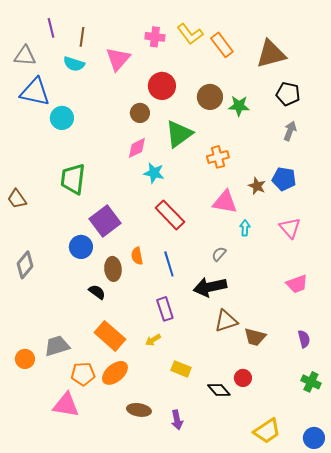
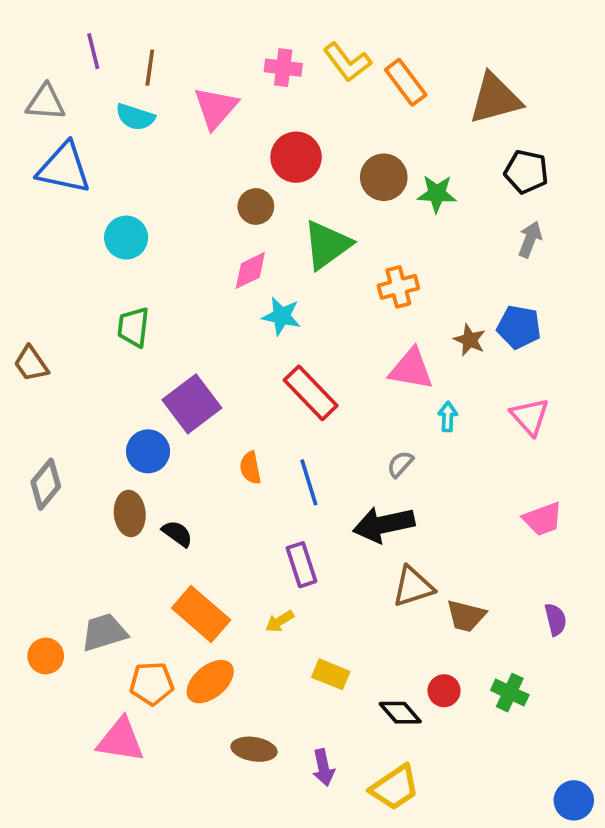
cyan circle: (62, 118) -> (126, 238), moved
green trapezoid: (73, 179) -> (133, 327), size x0.7
brown ellipse: (113, 269) -> (130, 513), moved
green cross: (311, 382) -> (510, 693), moved
yellow trapezoid: (267, 431) -> (395, 788), moved

